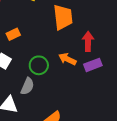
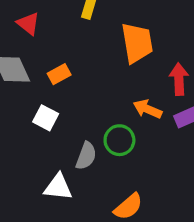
green circle: (39, 65) -> (119, 140), moved

